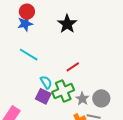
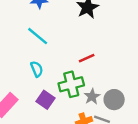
cyan semicircle: (46, 82) -> (37, 69), moved
purple square: (43, 96) -> (46, 100), moved

